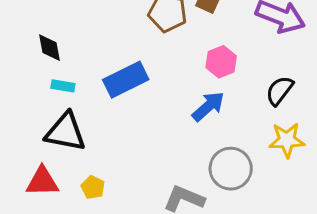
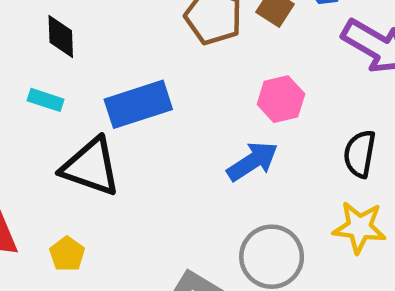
black diamond: (49, 48) -> (61, 36), moved
black semicircle: (280, 91) -> (360, 154), turned -36
black triangle: (65, 132) -> (91, 167), moved

